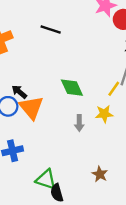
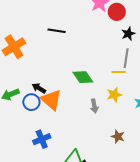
yellow line: (114, 89) -> (119, 72), turned 64
brown star: (100, 174) -> (118, 137), moved

